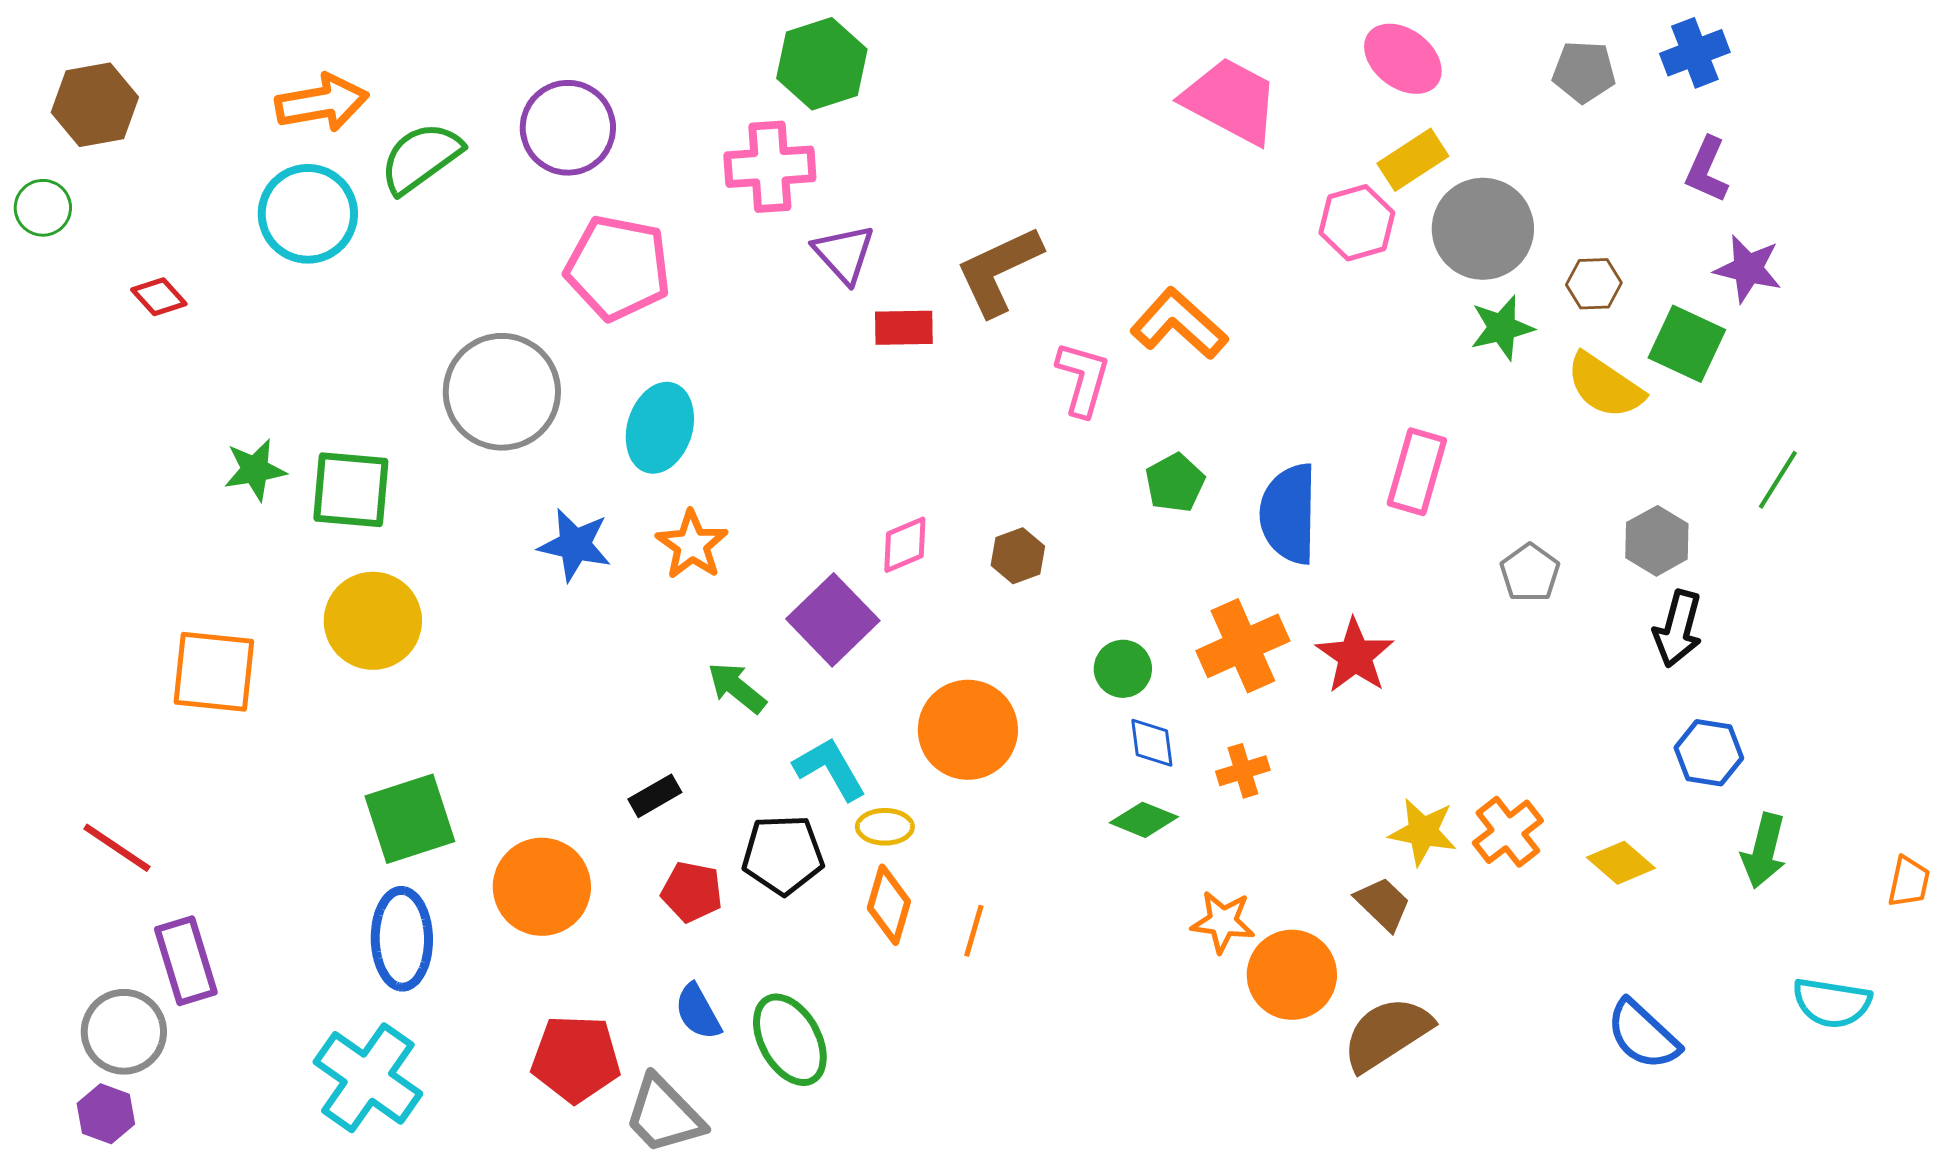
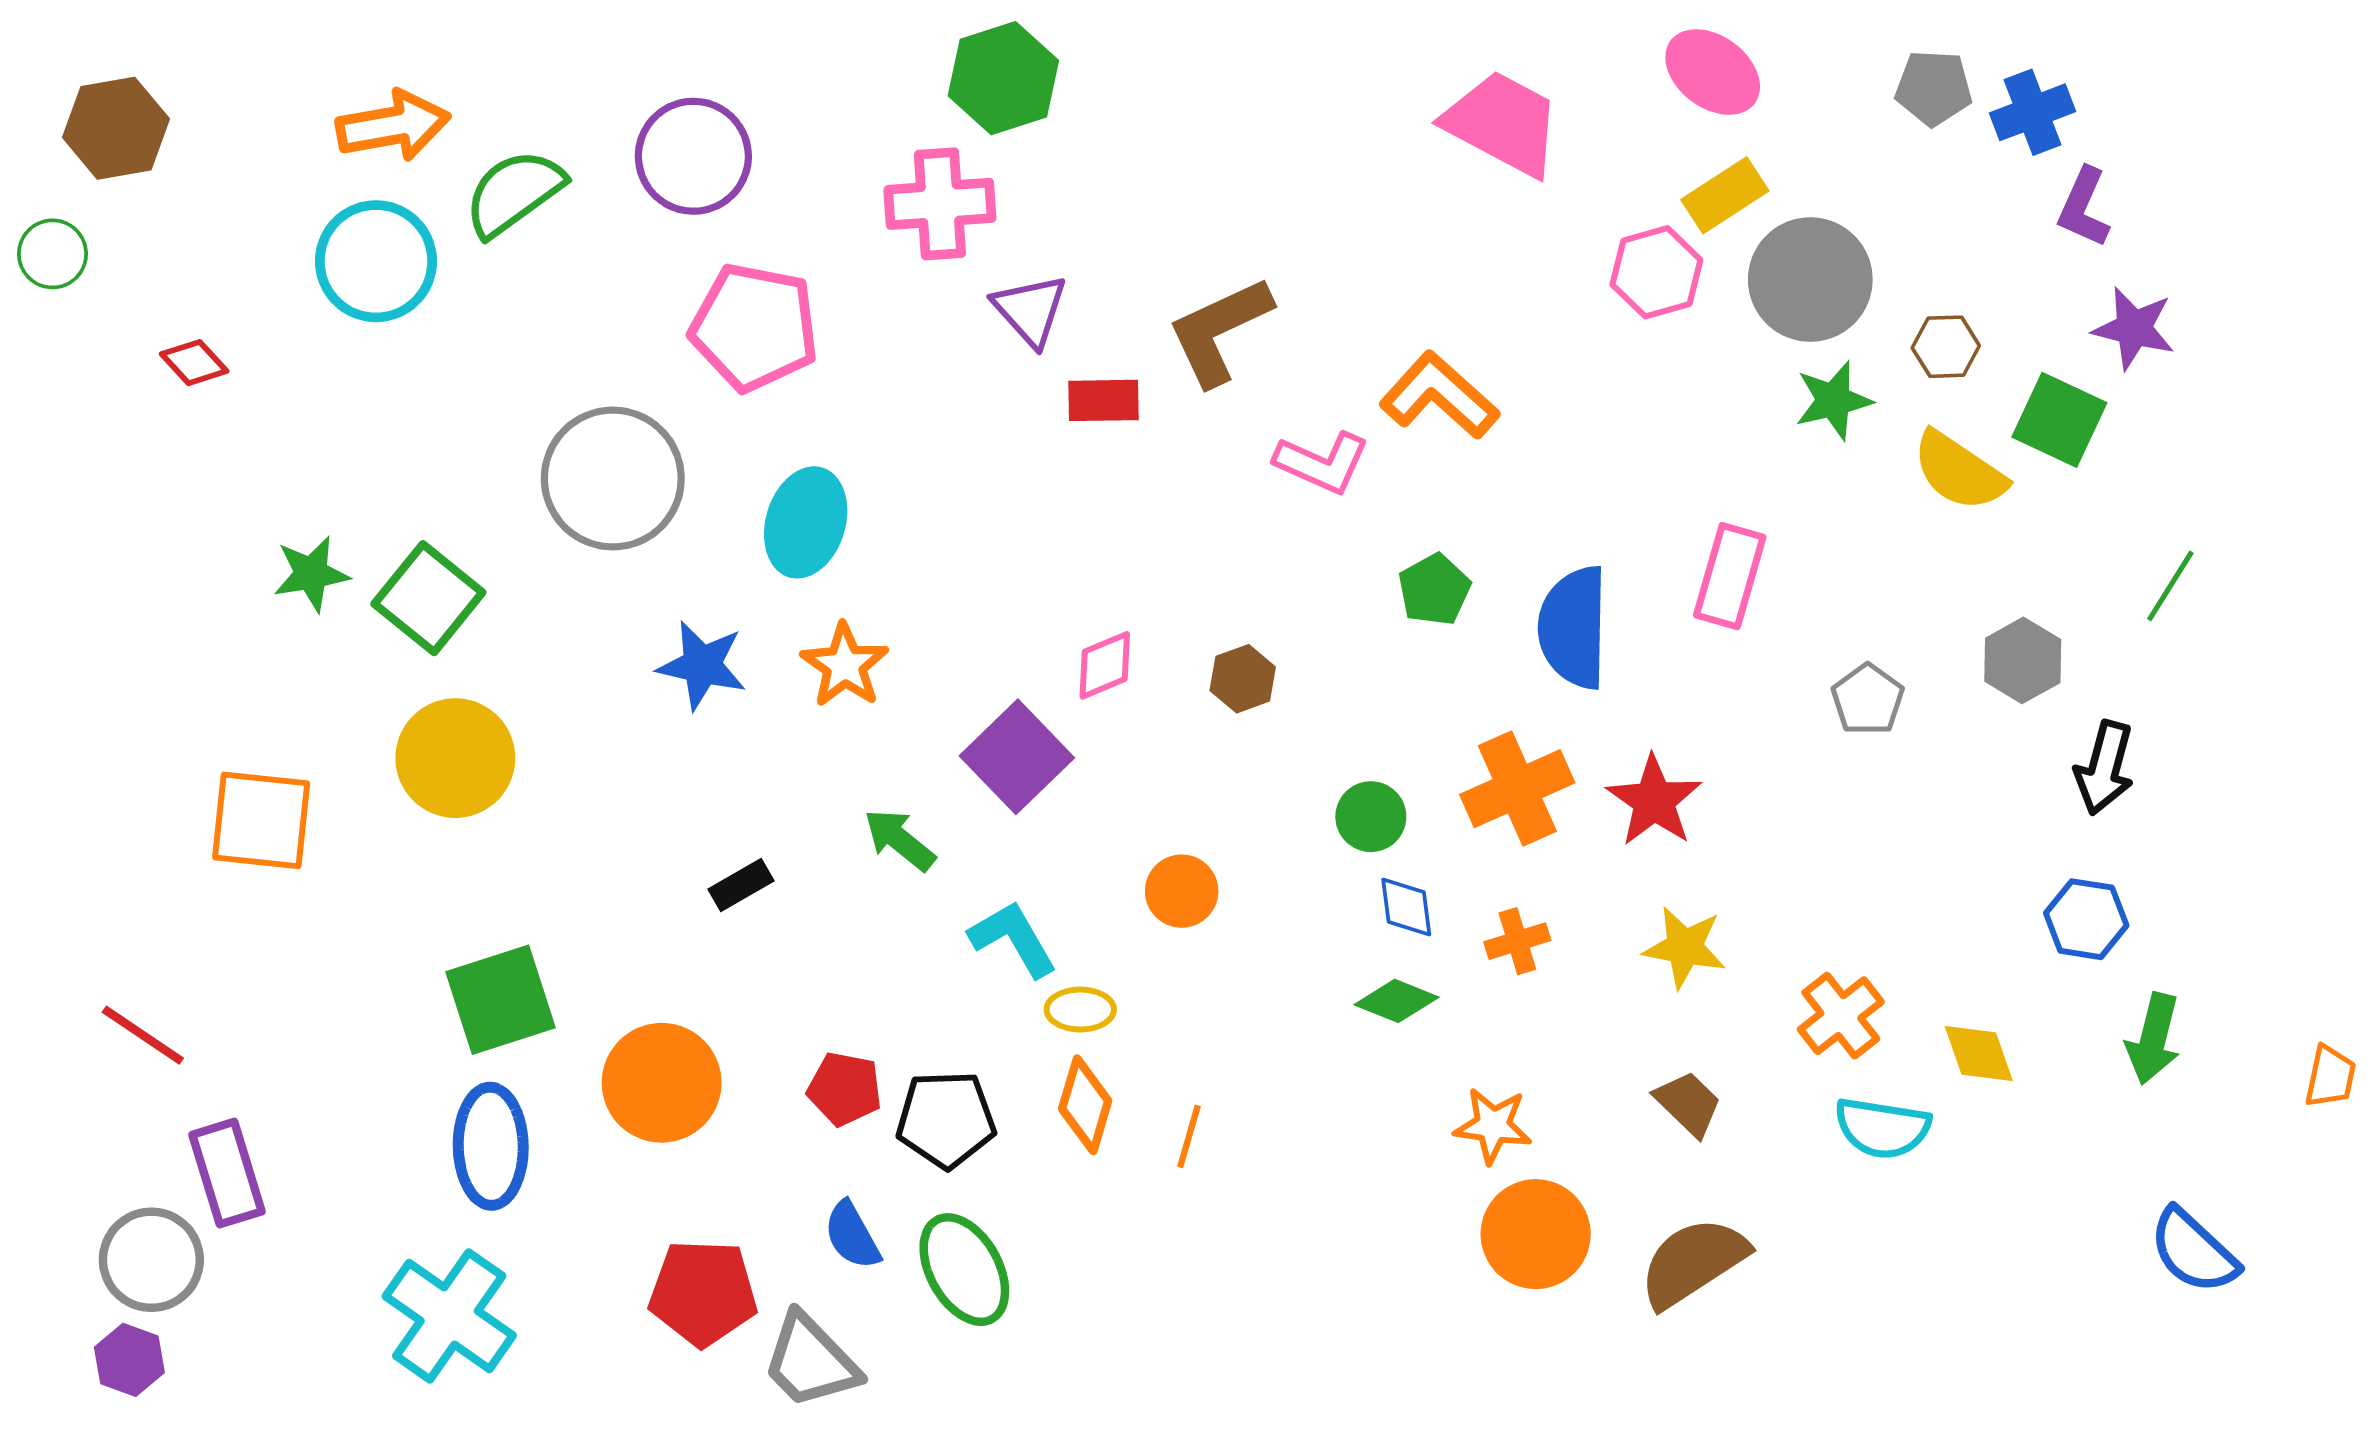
blue cross: (1695, 53) -> (2032, 112), moved
pink L-shape: (1083, 379) -> (1322, 463), turned 98
green square: (351, 490) -> (428, 598), turned 34
black arrow: (1678, 629) -> (2104, 768), moved
orange circle: (968, 730) -> (1182, 891), size x0.6
black rectangle: (655, 796) -> (741, 885), moved
yellow star: (1423, 832) -> (1685, 947), moved
black pentagon: (783, 855) -> (946, 1119), moved
yellow diamond: (1621, 863) -> (1979, 1053), turned 30
orange circle: (1292, 975) -> (1536, 1234), moved
cyan semicircle: (1832, 1003) -> (1882, 1128), moved
blue semicircle: (1643, 1035) -> (2194, 1251), moved

